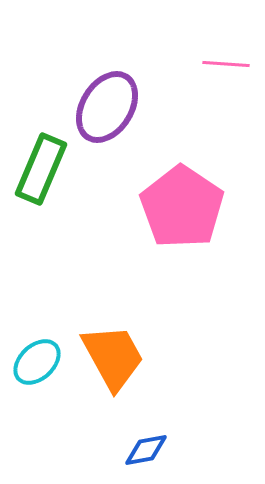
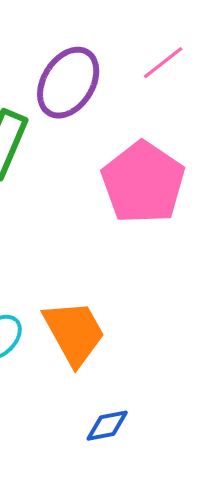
pink line: (226, 64) -> (163, 63), moved, turned -42

